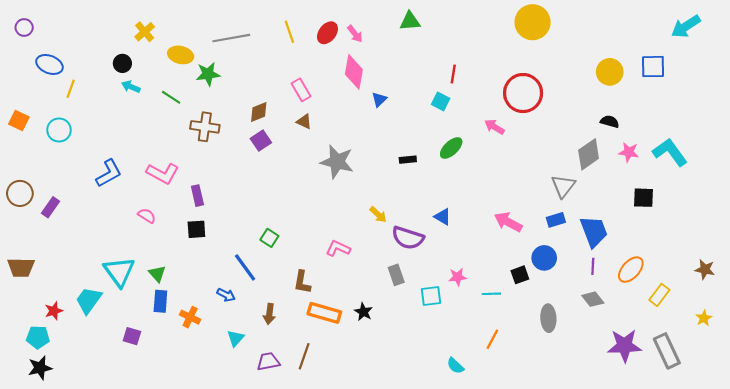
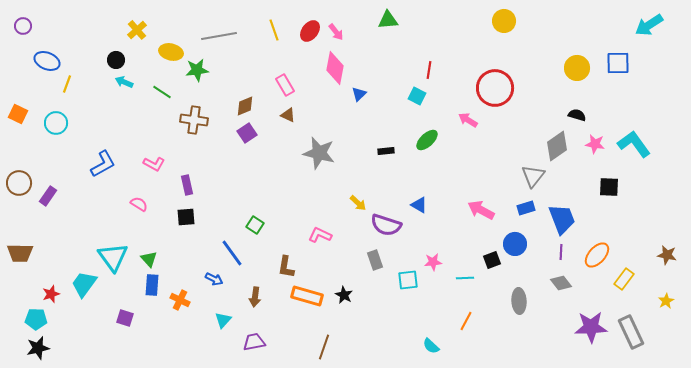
yellow circle: (533, 22) -> (504, 21), size x0.7
pink L-shape: (163, 173) -> (154, 164), size x0.7
brown line: (304, 356) -> (324, 347), moved

